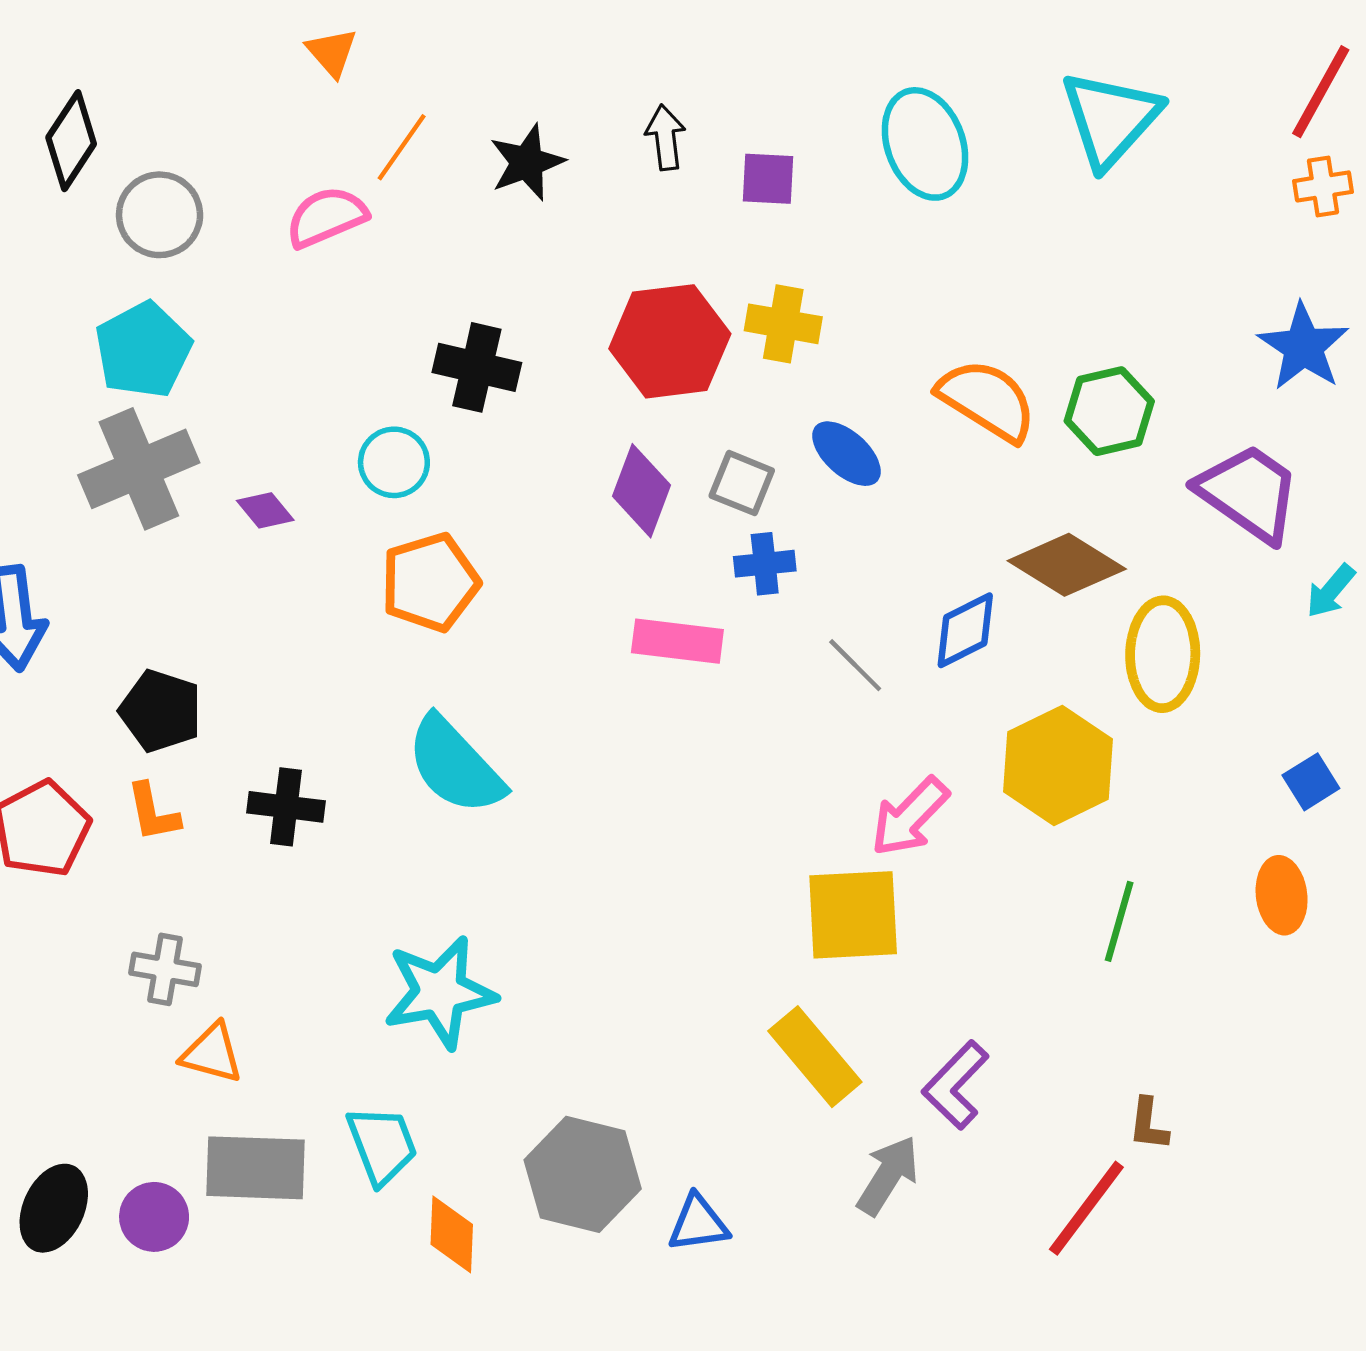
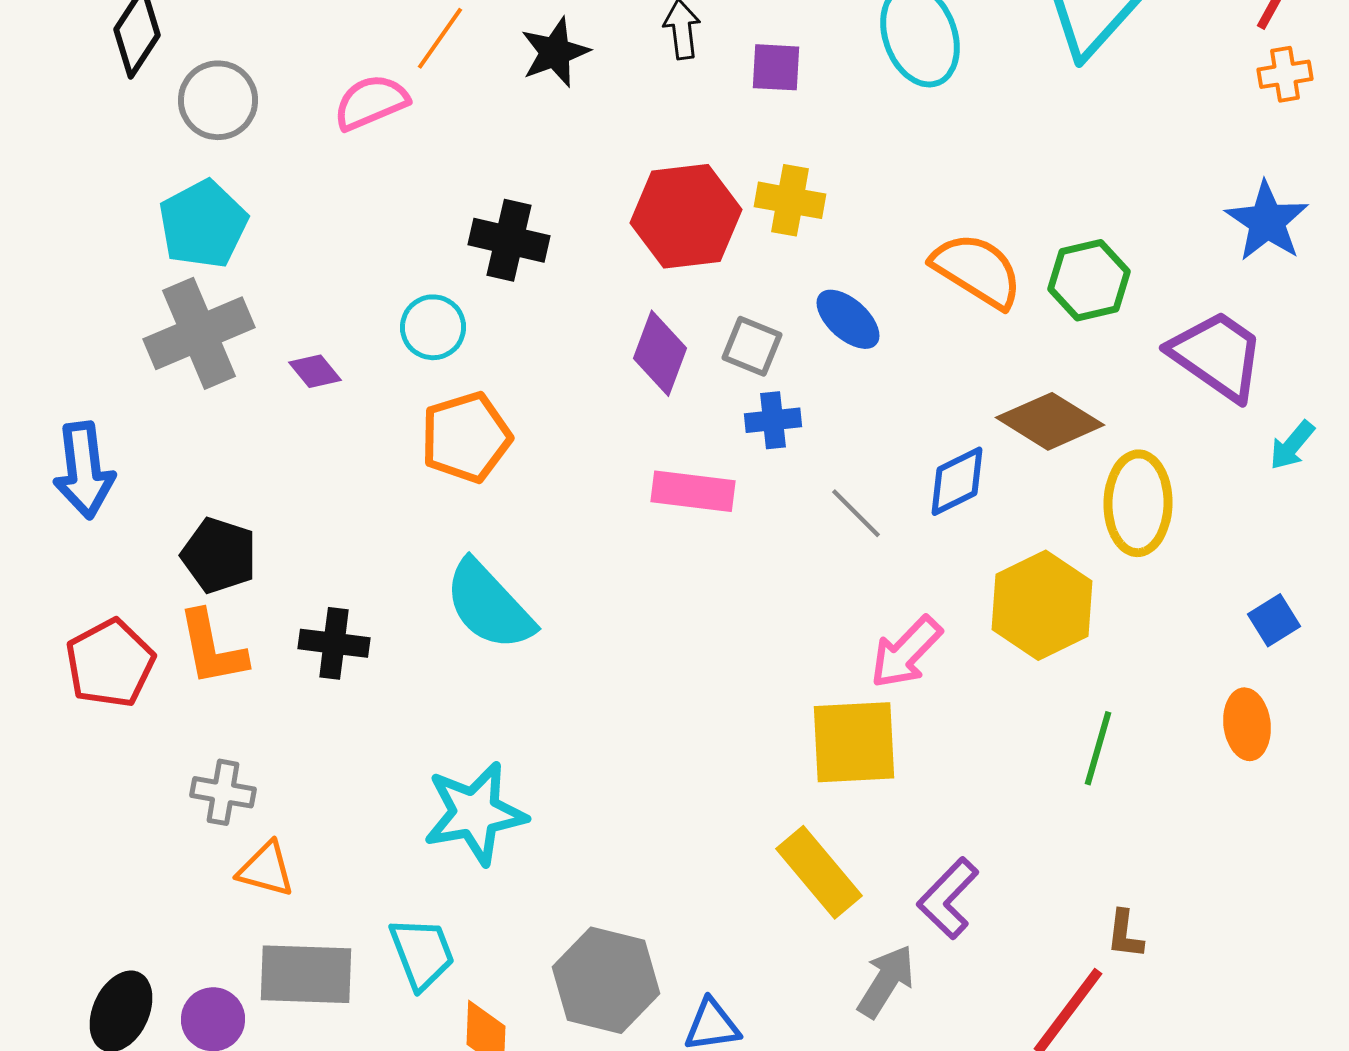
orange L-shape: (153, 812) -> (212, 648), size x1.4

